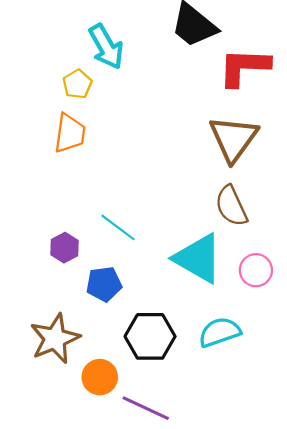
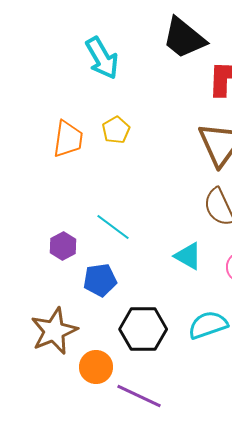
yellow pentagon: (77, 84) -> (116, 130), moved
cyan triangle: (198, 258) -> (188, 256), size x0.6

